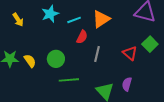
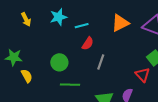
orange triangle: (101, 19) -> (120, 23), moved
red triangle: (130, 53) -> (143, 75), moved
yellow semicircle: (30, 61) -> (27, 76), moved

